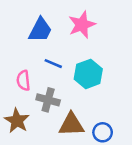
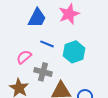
pink semicircle: (23, 80) -> (24, 57), turned 56

